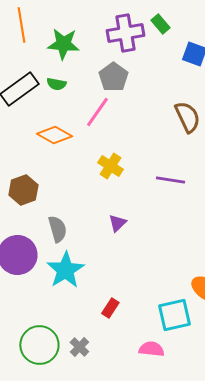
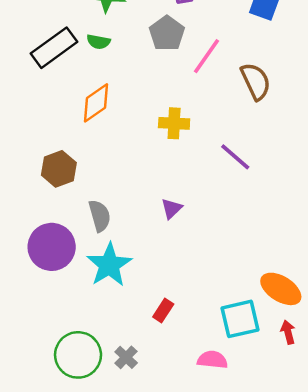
pink line: (97, 112) -> (206, 56), moved
orange diamond: (54, 135) -> (96, 103), turned -64
yellow cross: (110, 166) -> (174, 123), moved, turned -30
purple line: (170, 180) -> (235, 157), turned 32

